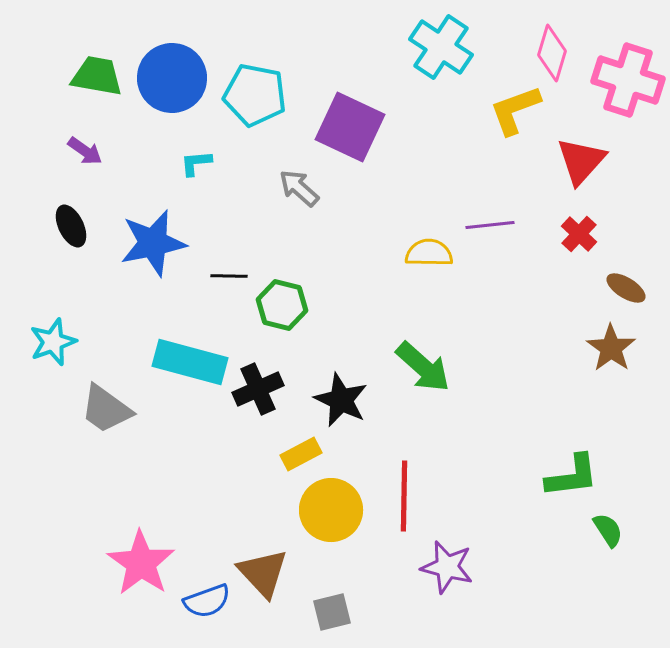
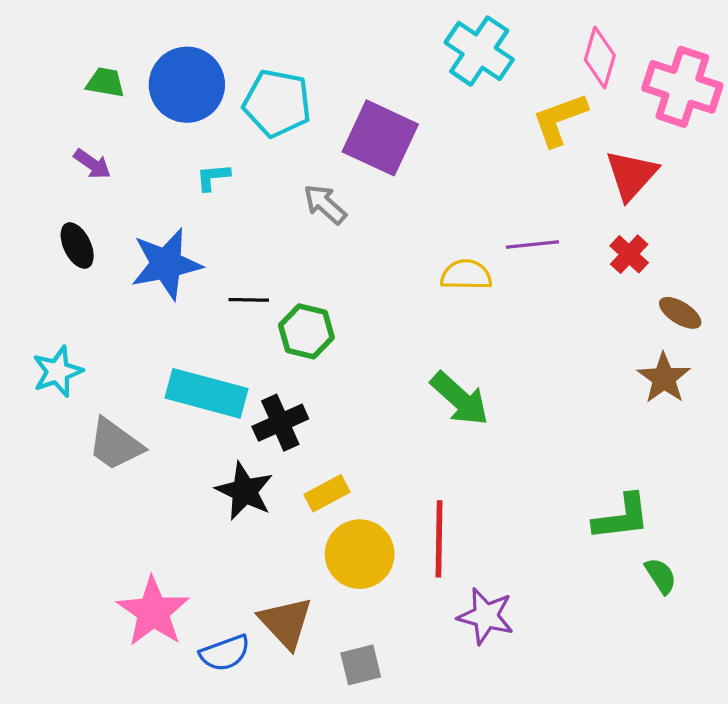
green trapezoid: (97, 76) -> (105, 83), size x0.7
black star: (341, 400) -> (244, 491), moved

